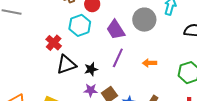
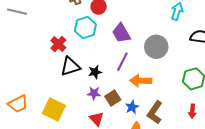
gray circle: (144, 20) -> (156, 47), moved
orange arrow: (150, 63) -> (141, 81), moved, size x1.5

